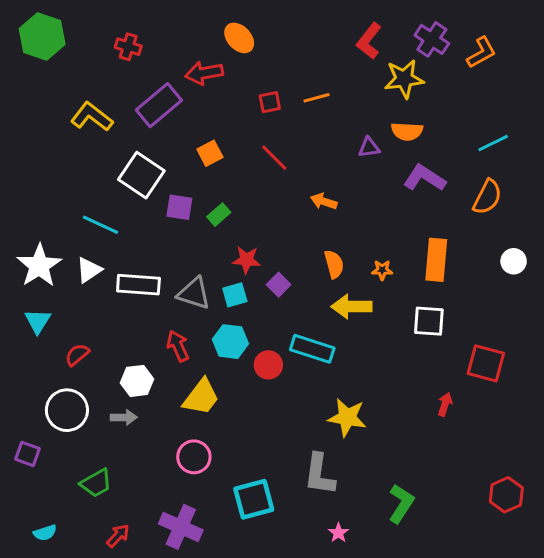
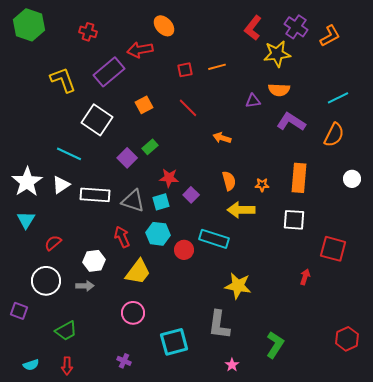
yellow L-shape: (92, 117) -> (63, 80), turned 32
purple square: (179, 207) -> (127, 158), moved, turned 36
purple cross: (181, 527) -> (124, 361), size x0.5
red arrow: (118, 536) -> (67, 366), moved, turned 138

